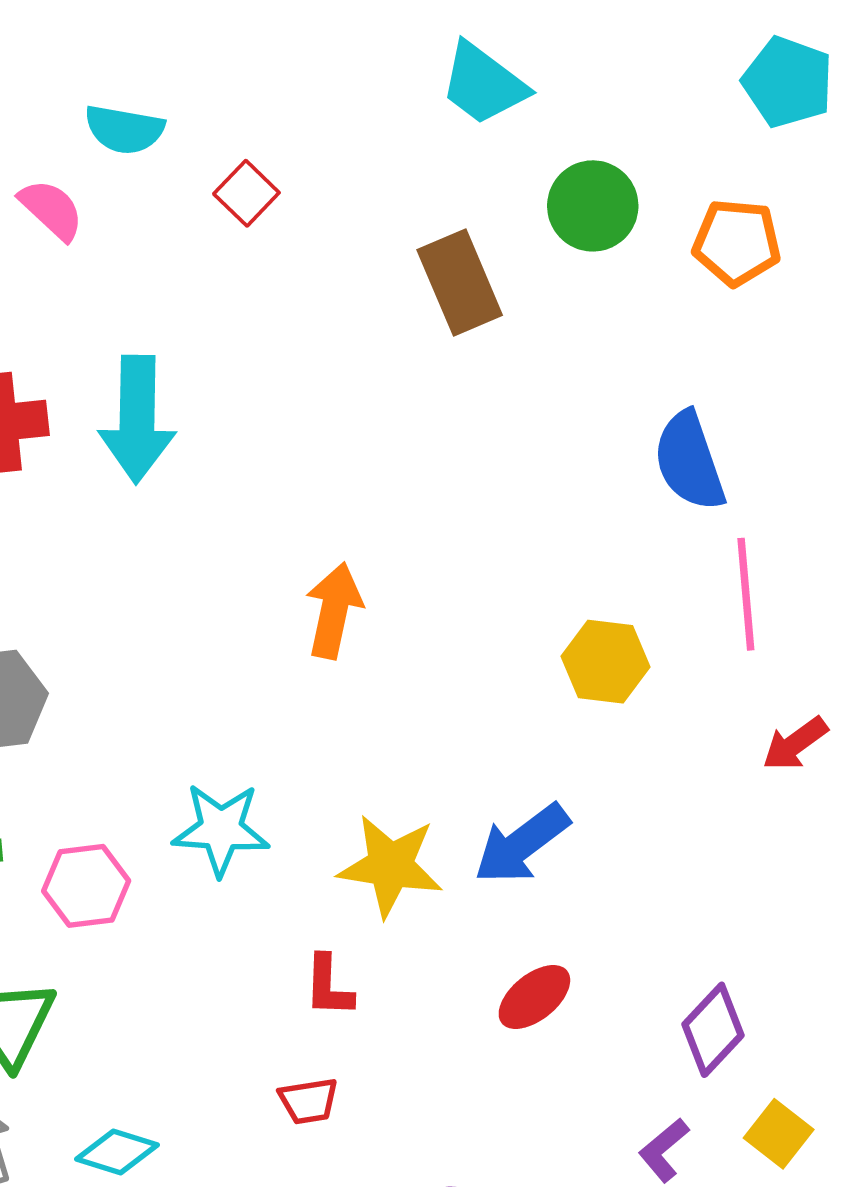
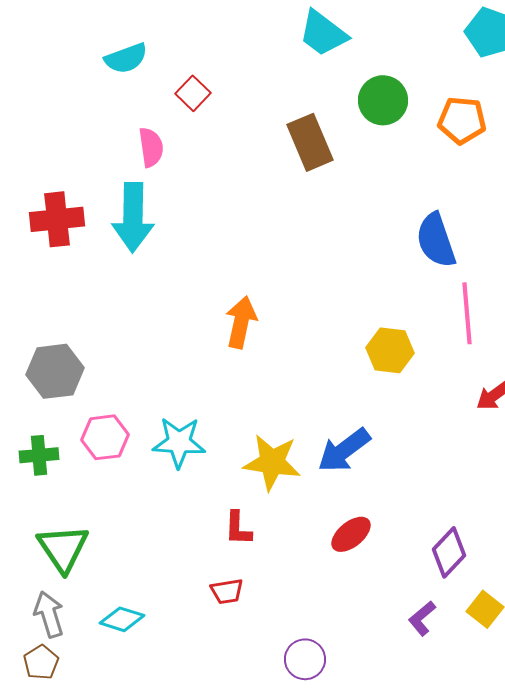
cyan semicircle: (124, 129) -> (126, 58), turned -30
pink semicircle: (51, 210) -> (151, 147), moved, turned 39
pink hexagon: (86, 886) -> (105, 437), moved

